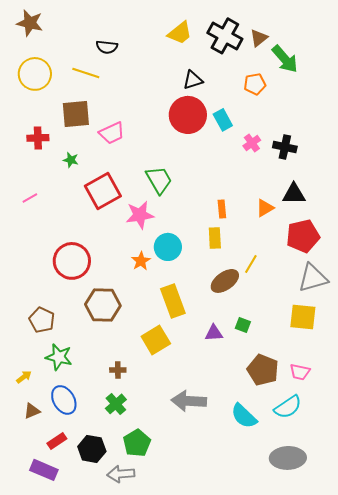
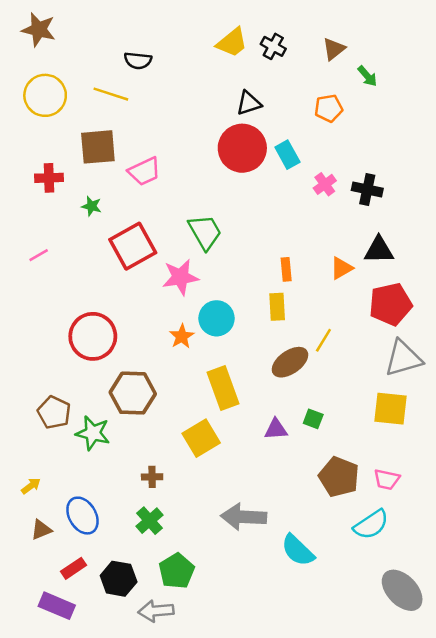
black cross: (225, 36) -> (273, 46), moved, size x0.6
green arrow: (285, 59) -> (367, 76), size x0.6
green star: (59, 357) -> (93, 433), moved
cyan semicircle: (244, 416) -> (298, 550), moved
gray ellipse: (288, 458) -> (402, 590), moved, turned 48

